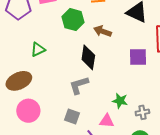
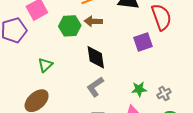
brown arrow: (103, 31) -> (93, 21), moved

